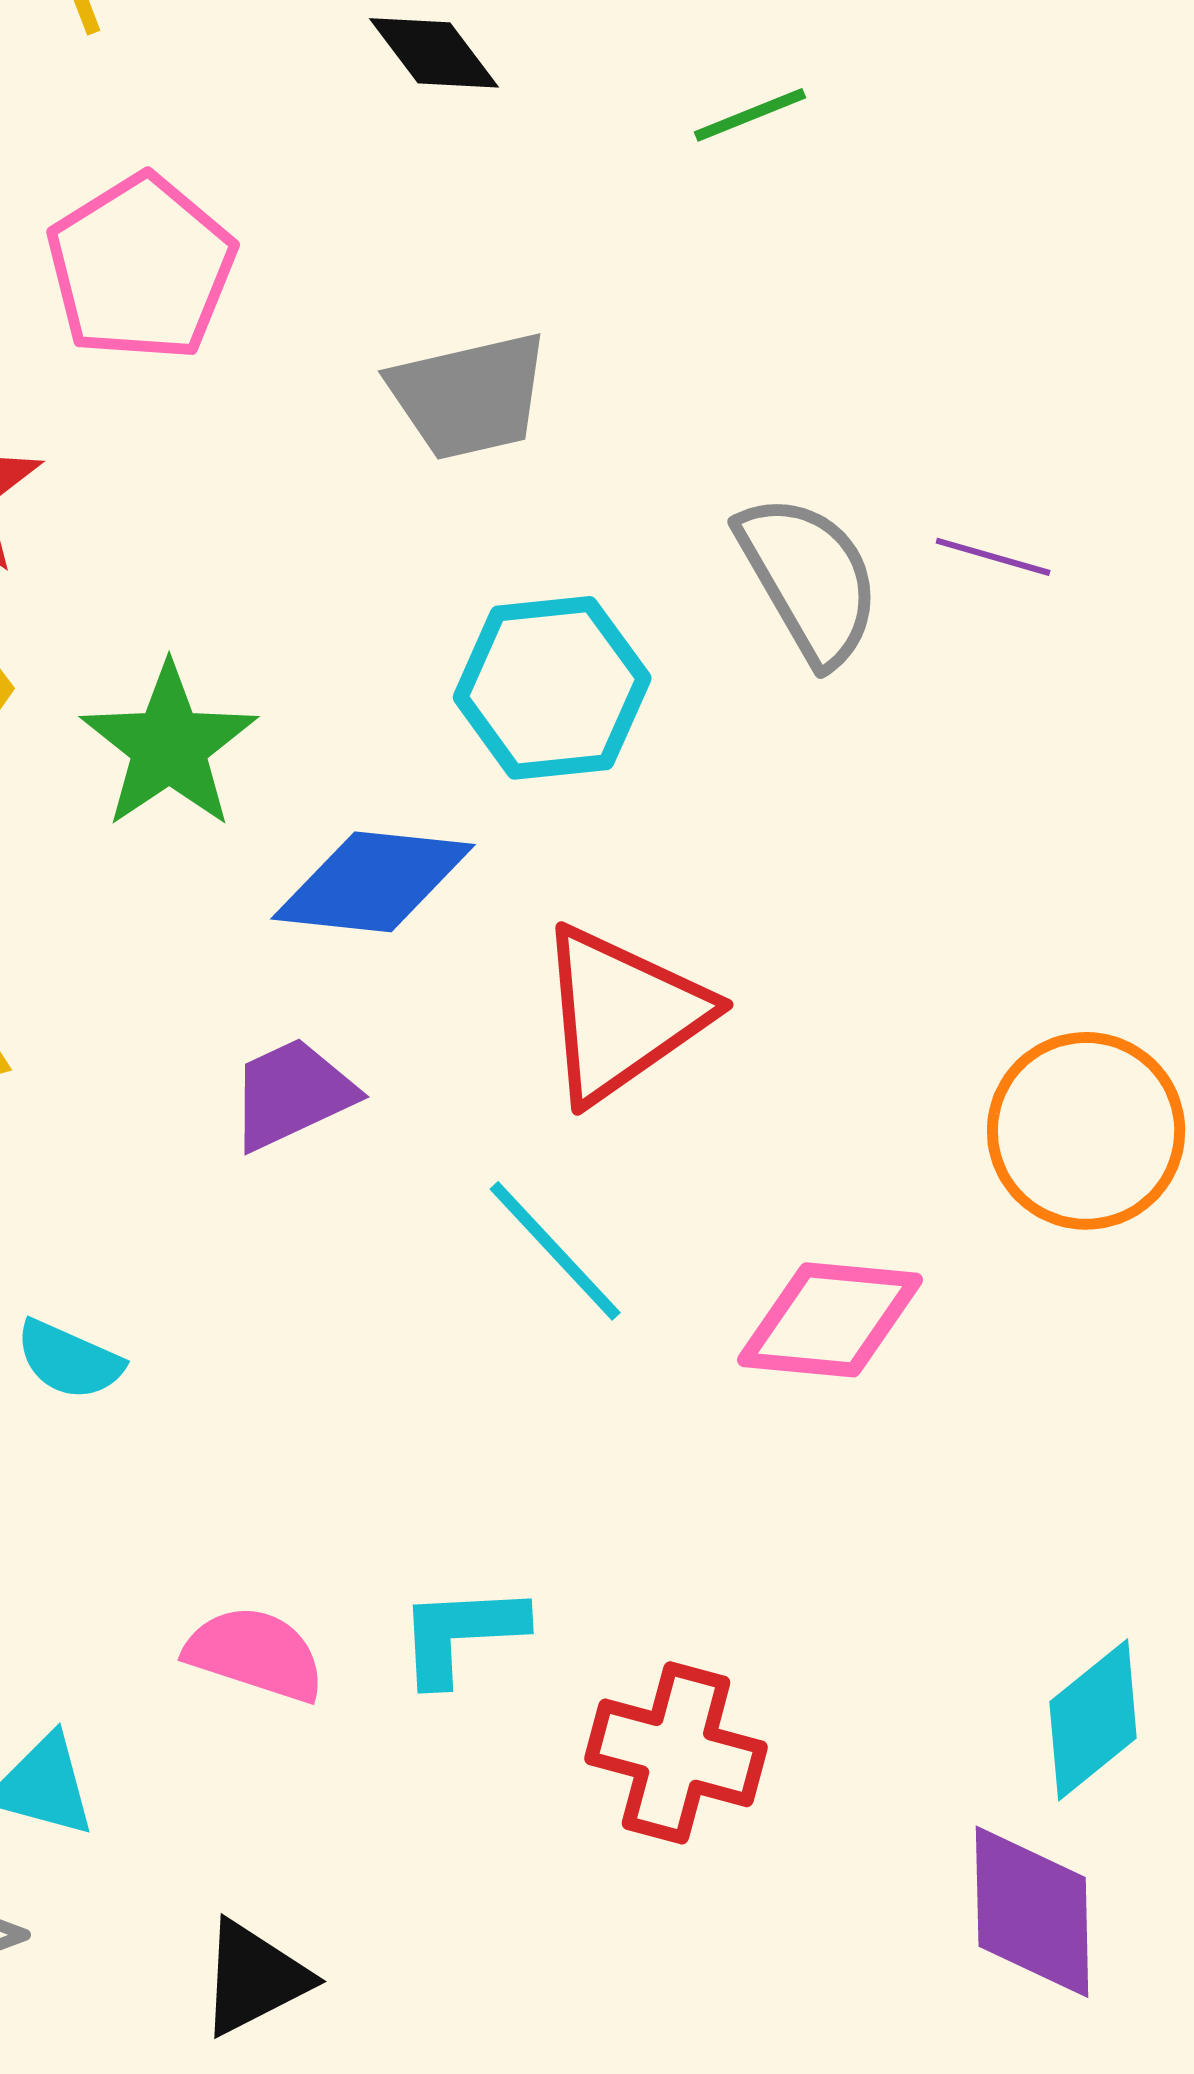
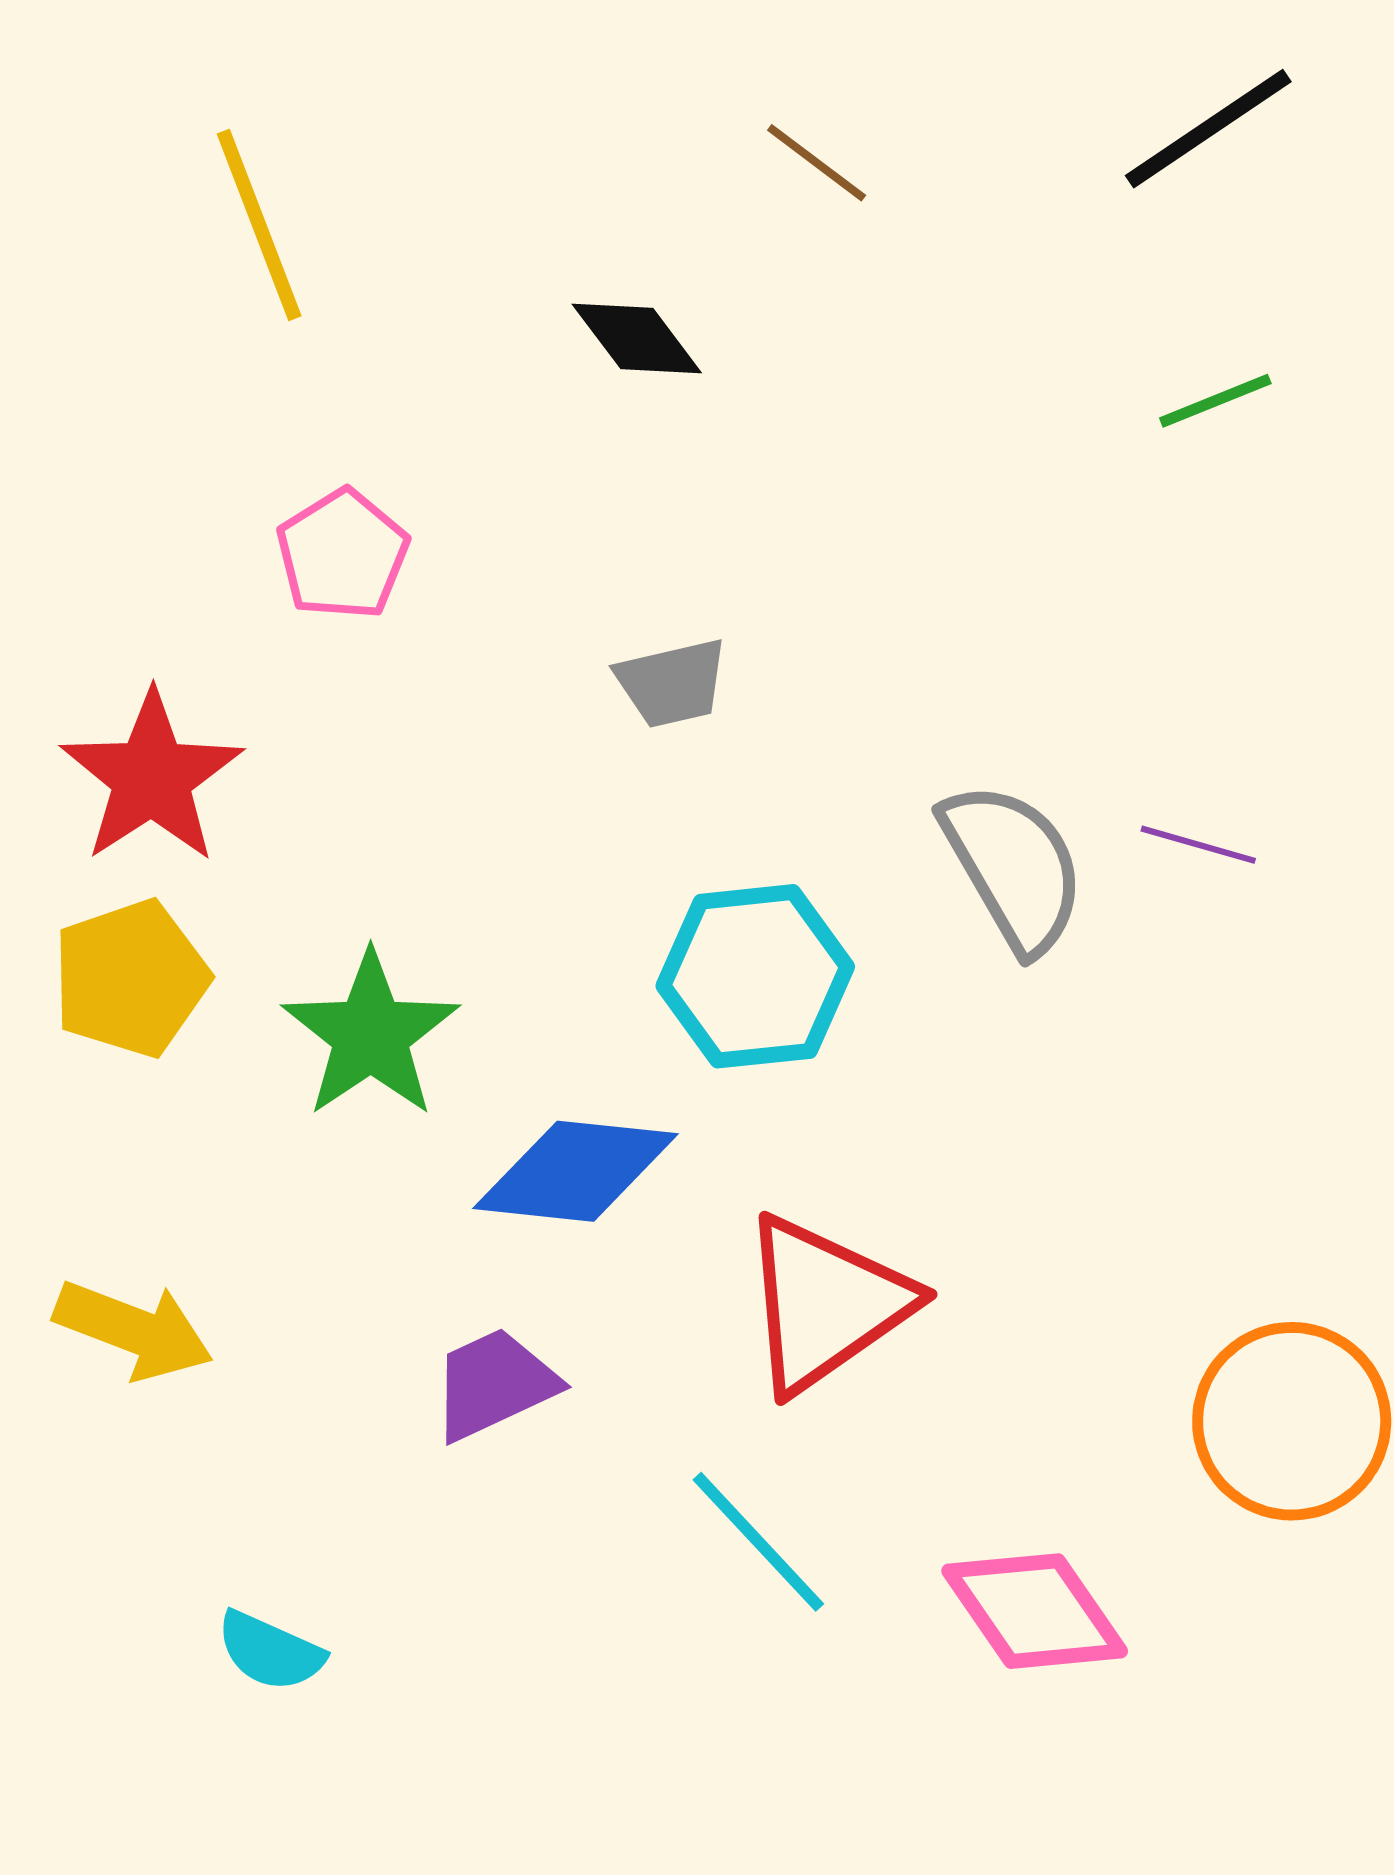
green line: (750, 115) -> (1215, 401), moved
pink pentagon: (141, 268) -> (342, 554), size x0.7
gray trapezoid: (469, 396) -> (672, 683), size x0.7
pink diamond: (830, 1320) -> (1035, 1611), turned 50

